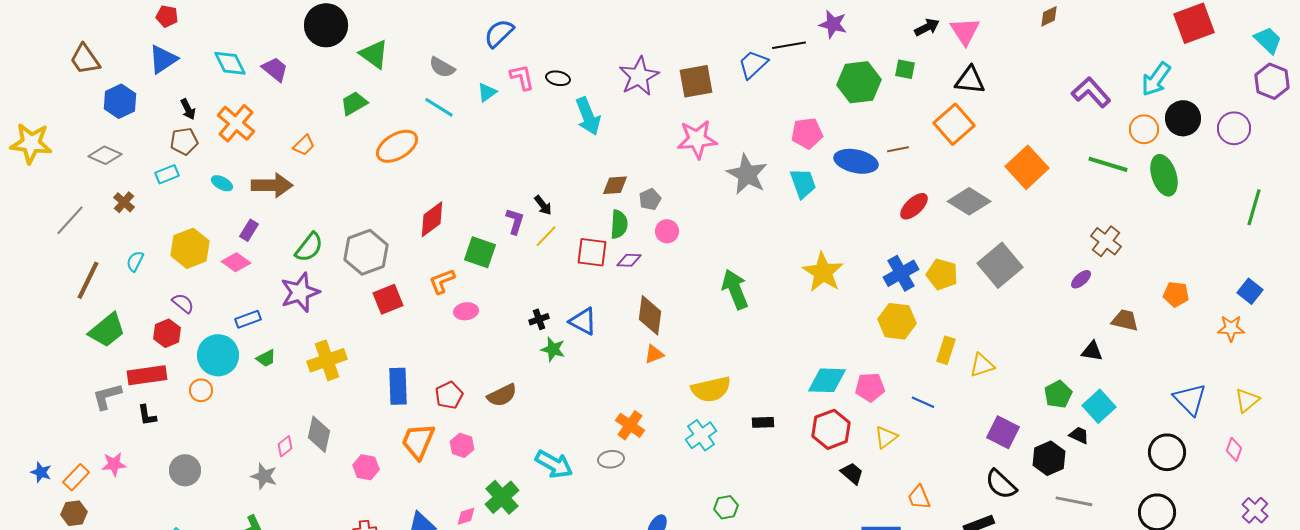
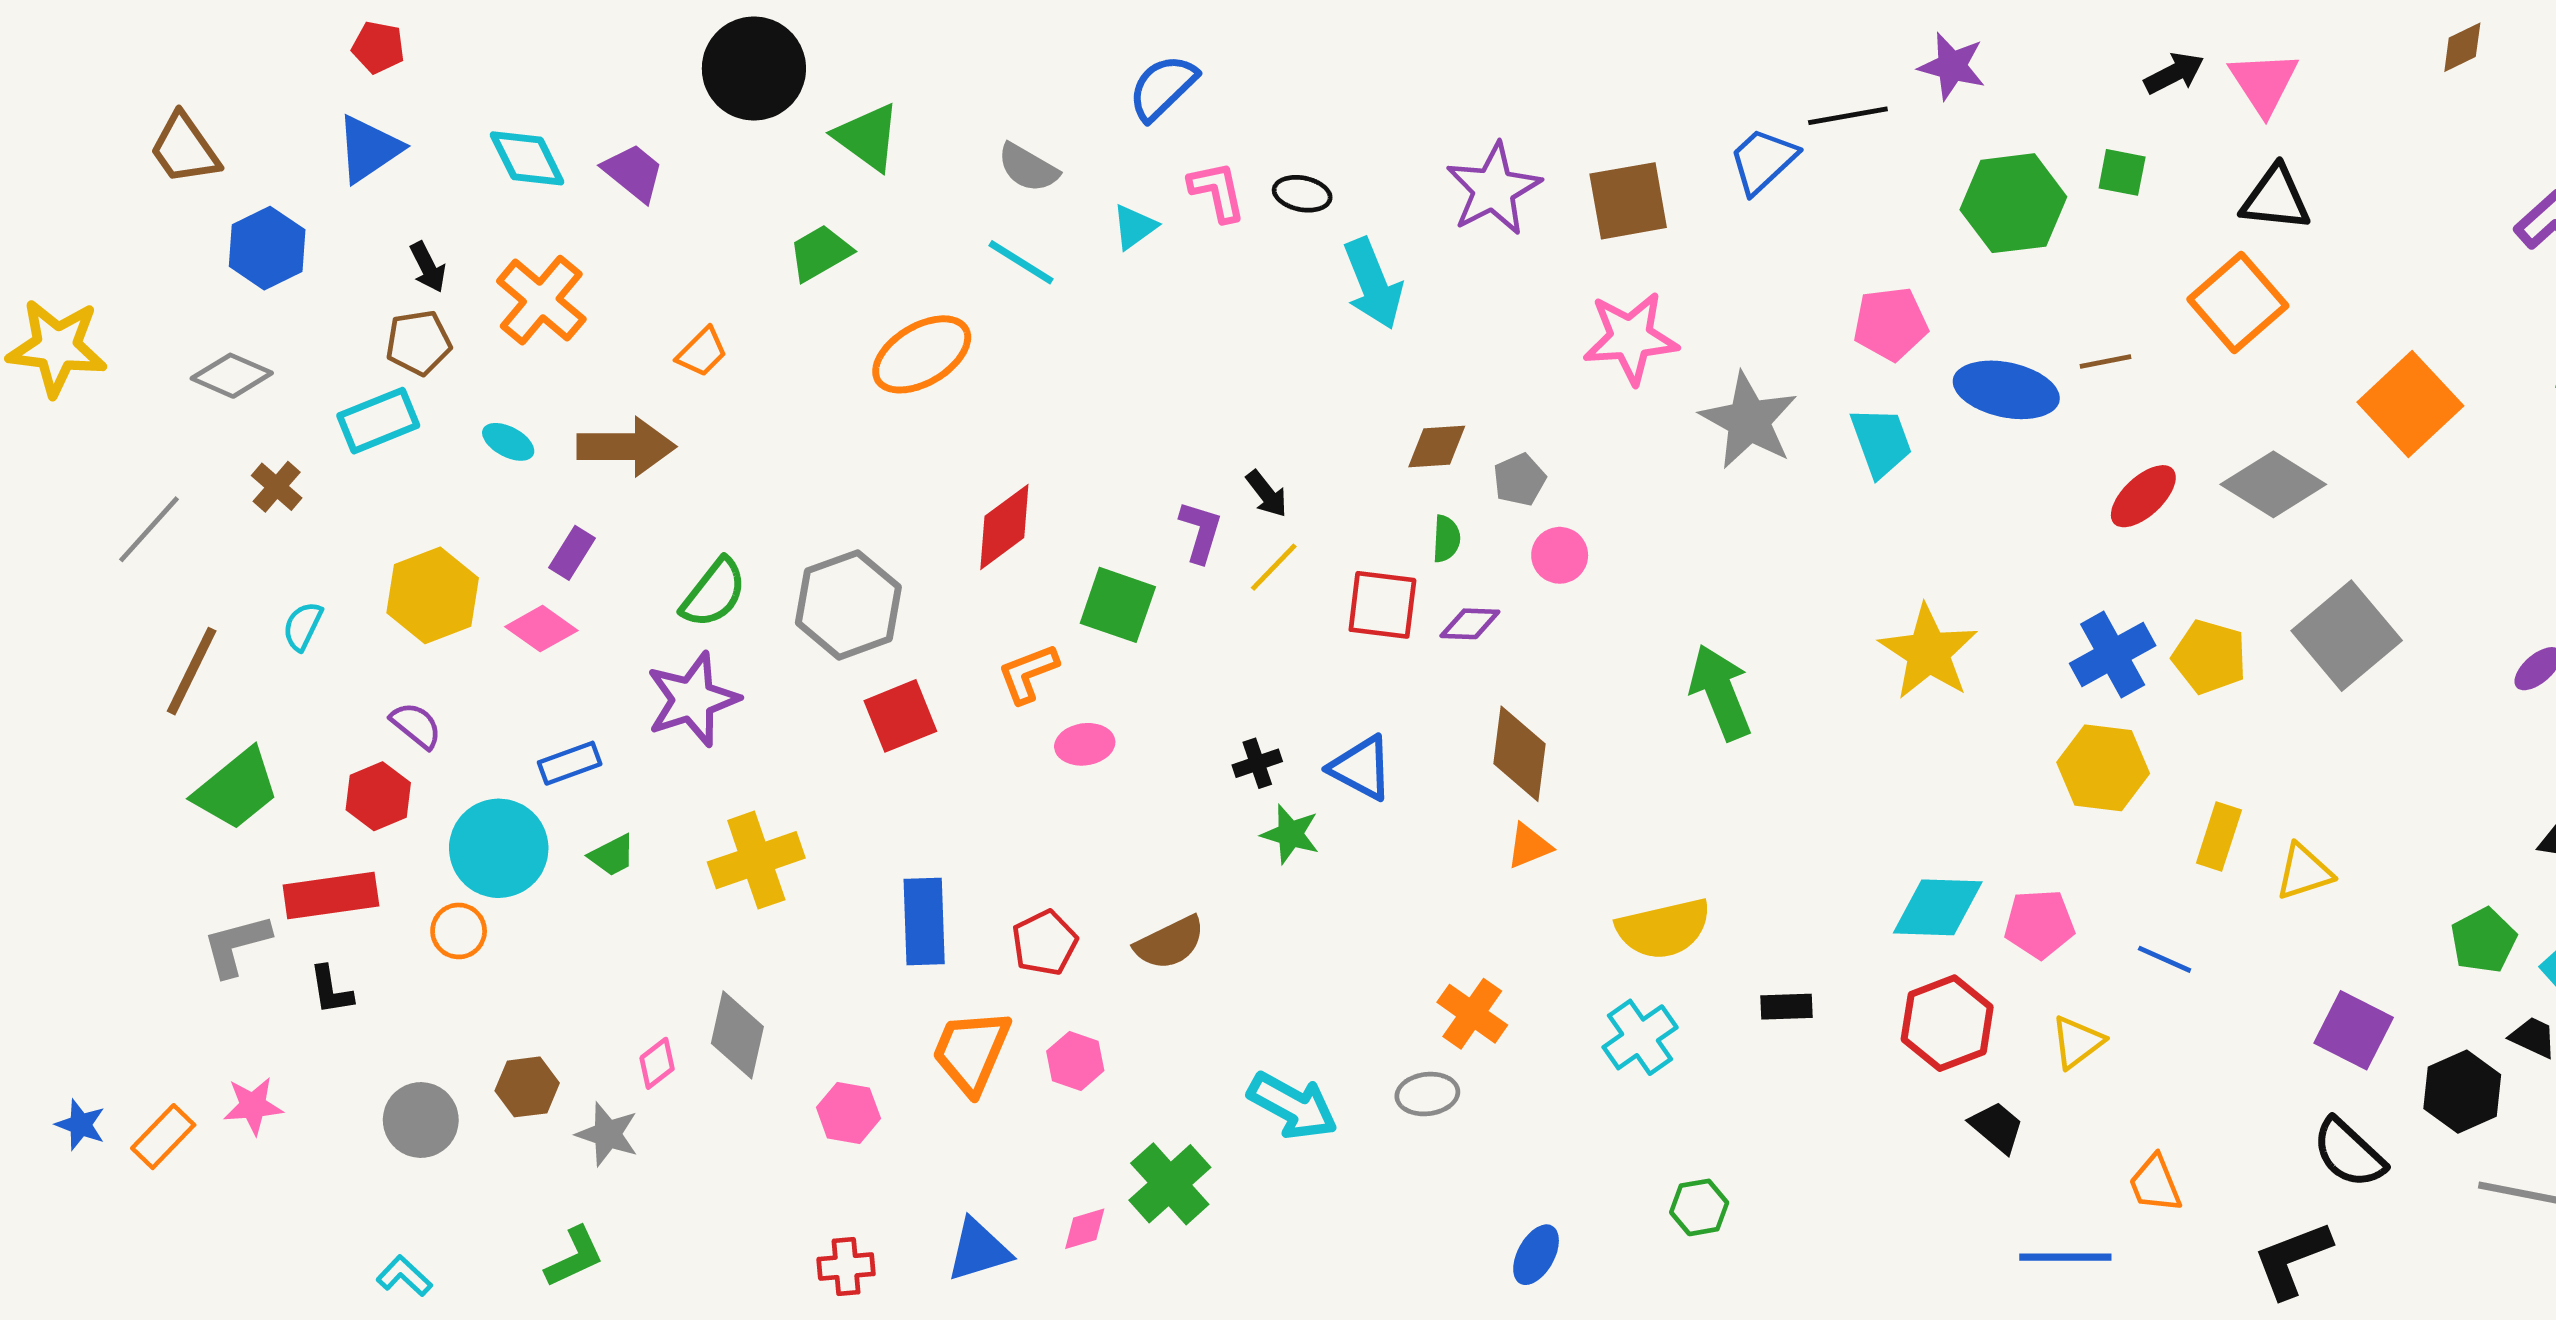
cyan rectangle: (167, 174) -> (378, 421), size x1.4
green semicircle: (619, 224) -> (1446, 539), size x0.7
brown hexagon: (74, 513) -> (527, 1087), moved

